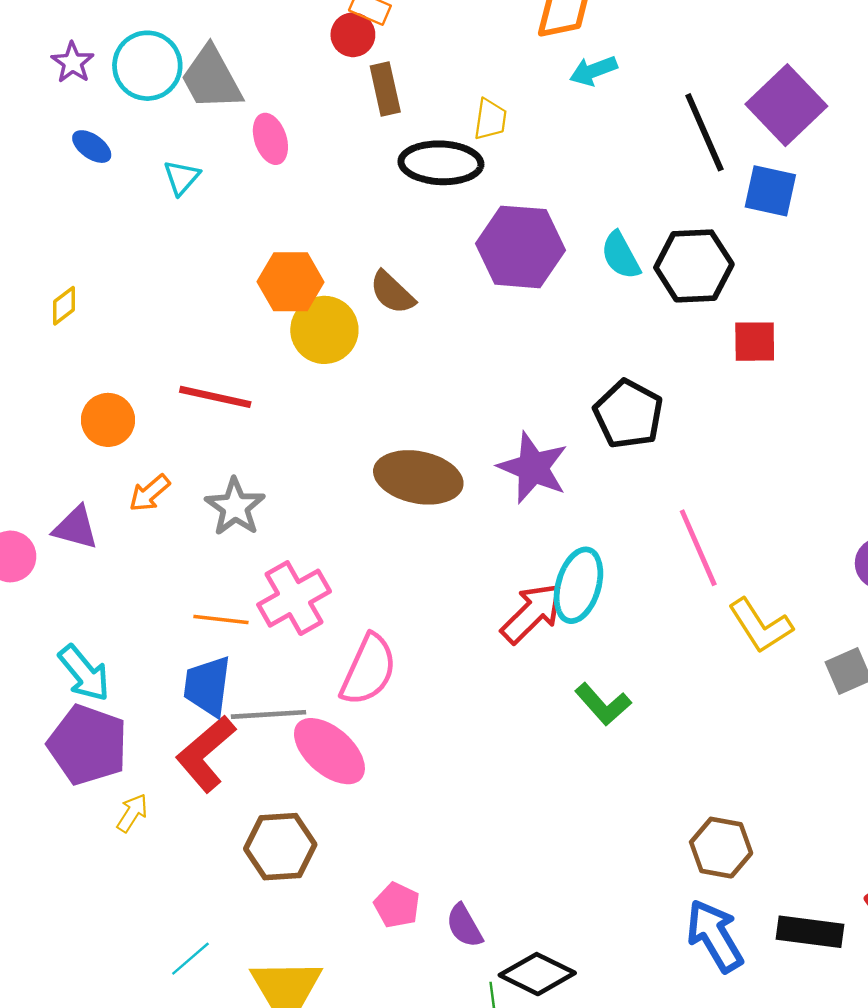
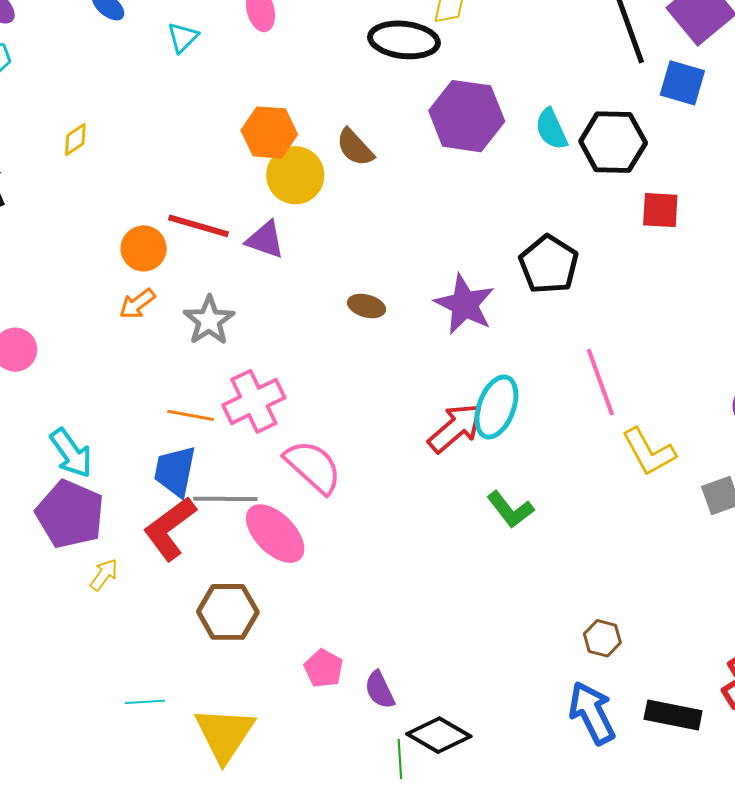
orange circle: (108, 420) -> (144, 248), moved
brown ellipse: (418, 477) -> (367, 306), size x0.5
purple triangle: (76, 528) -> (265, 240), moved
pink semicircle: (368, 670) -> (313, 467), turned -76
brown hexagon: (721, 848) -> (602, 638), size x0.7
cyan line: (190, 959) -> (145, 702), turned 33

